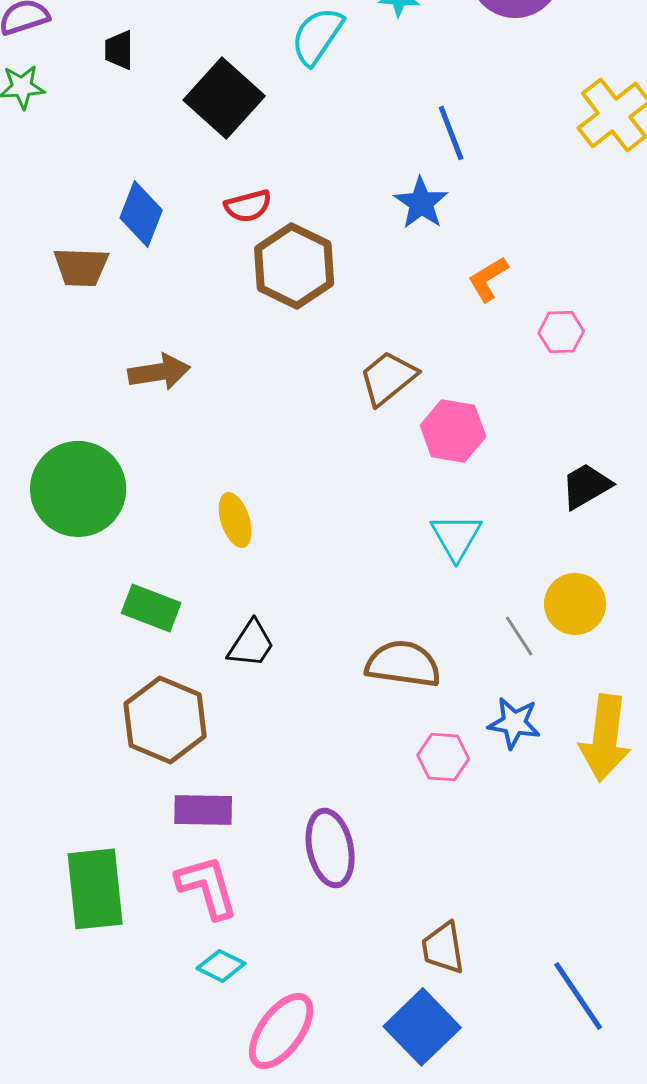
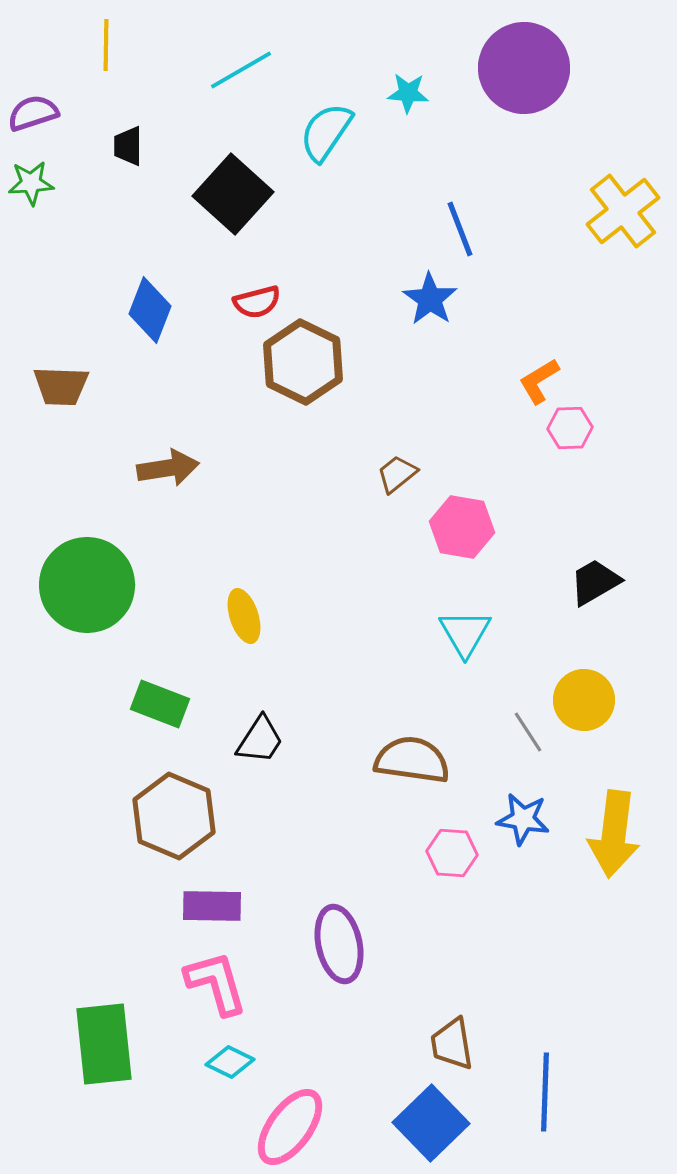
brown trapezoid: (81, 267) -> (61, 386), moved
orange L-shape: (488, 279) -> (539, 381), moved
brown trapezoid: (388, 378) -> (397, 474), size x0.7
green rectangle: (95, 889) -> (104, 1044), moved
blue line: (578, 996) -> (545, 1092), moved, turned 36

